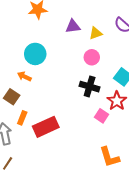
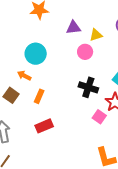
pink circle: (92, 57) -> (85, 52), moved
orange rectangle: (22, 118) -> (39, 96), moved
red rectangle: (46, 127) -> (44, 126), size x0.7

